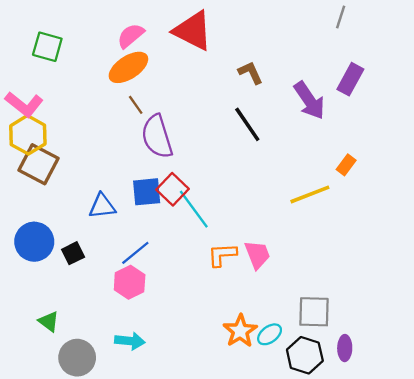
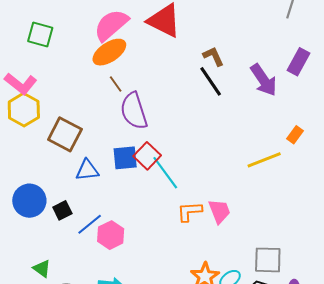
pink semicircle: (131, 36) -> (111, 25), size x1.5
black line: (247, 124) -> (211, 81), moved
brown square: (39, 164) -> (65, 134), moved
blue line: (135, 253) -> (90, 224), moved

